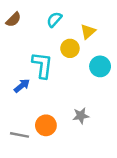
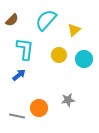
cyan semicircle: (54, 20) -> (46, 20), size x1.6
yellow circle: (70, 48) -> (59, 55), moved
cyan L-shape: (42, 65) -> (25, 49), moved

